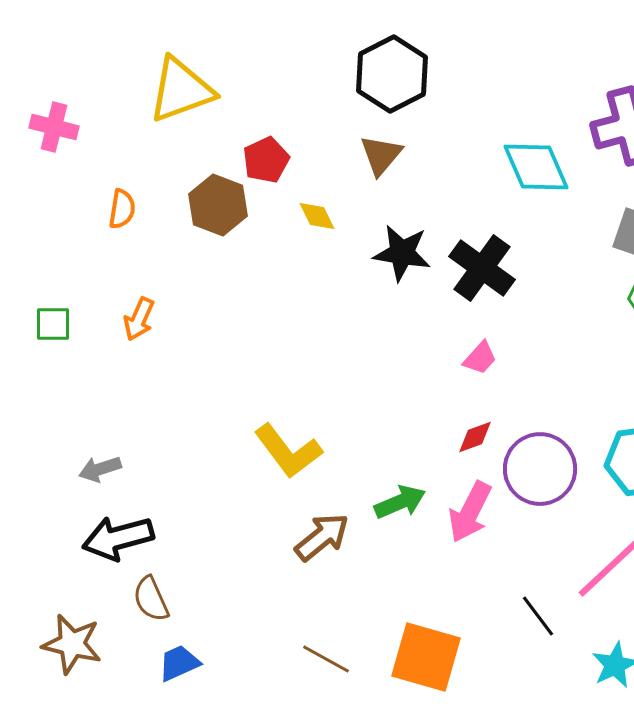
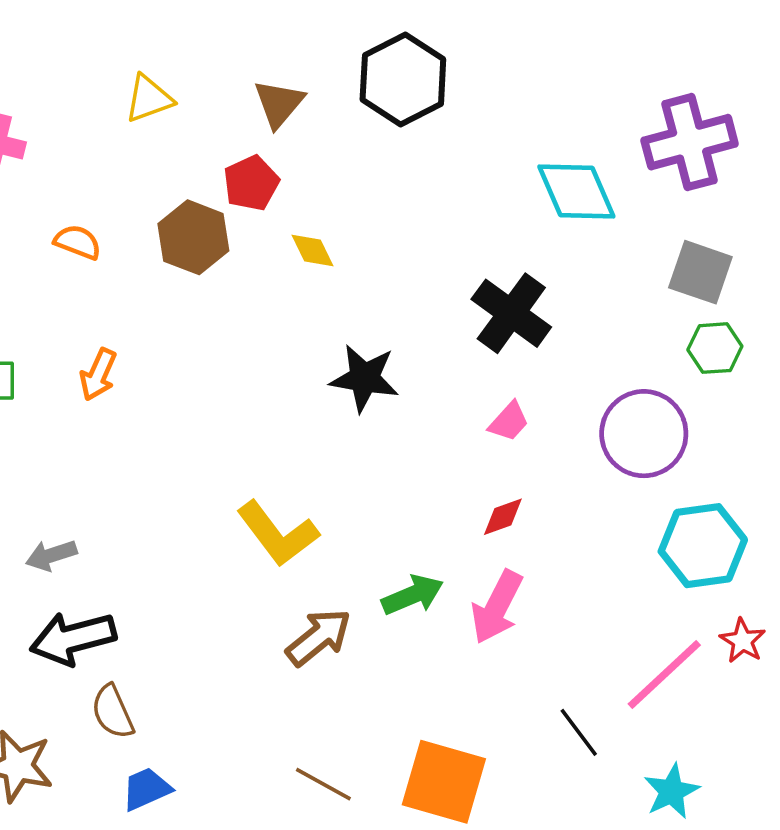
yellow triangle: (181, 90) -> (149, 99), size x0.6
brown triangle: (381, 155) -> (279, 104), moved
orange semicircle: (122, 209) -> (78, 242), turned -78
black star: (402, 253) -> (364, 378), moved
purple circle: (540, 469) -> (644, 434), moved

